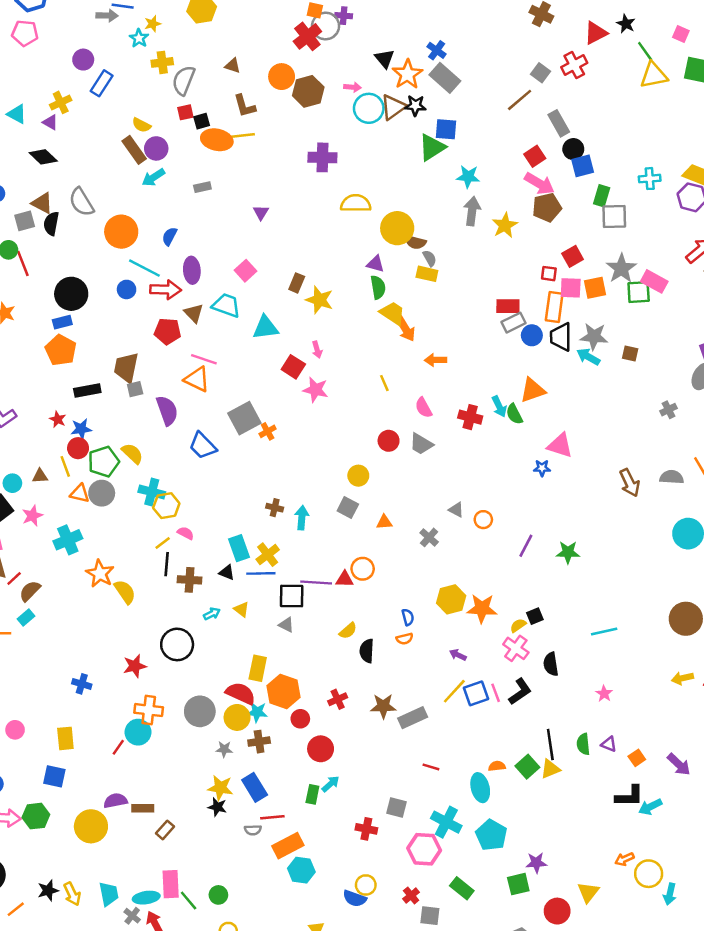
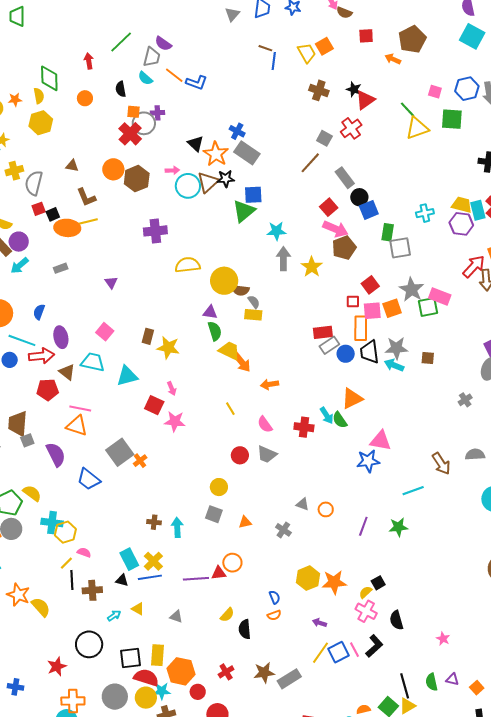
black star: (626, 24) -> (354, 89), moved
blue star: (542, 468) -> (368, 461), size x1.6
black square: (292, 596) -> (131, 658), moved
cyan line: (604, 631) -> (413, 491), moved

